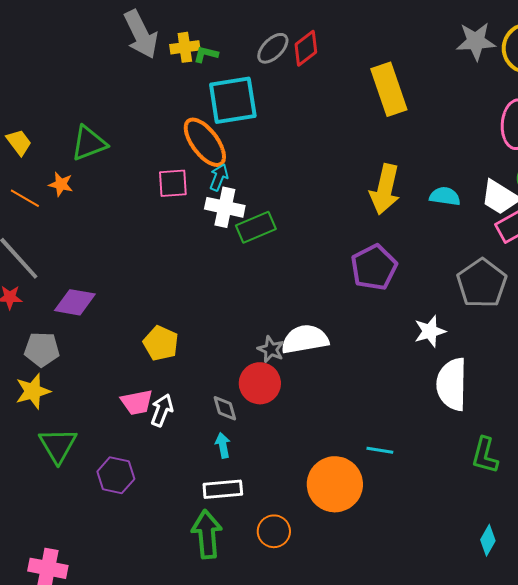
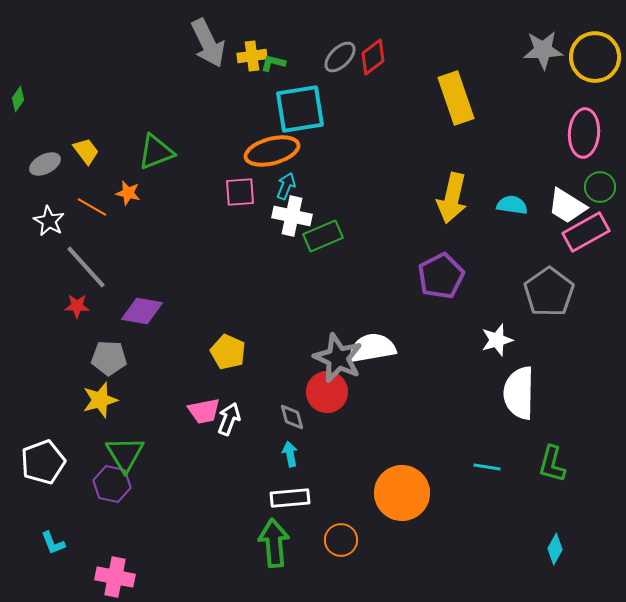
orange ellipse: (205, 142) -> (272, 151), turned -68
gray star: (271, 349) -> (338, 358), size x1.8
cyan line: (380, 450) -> (487, 467), moved
purple hexagon: (116, 475) -> (112, 484), moved

